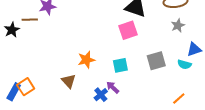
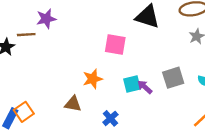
pink square: (128, 30) -> (115, 44), moved, turned 30
brown triangle: (69, 81) -> (73, 104), turned -35
purple arrow: (113, 87) -> (145, 87), moved

